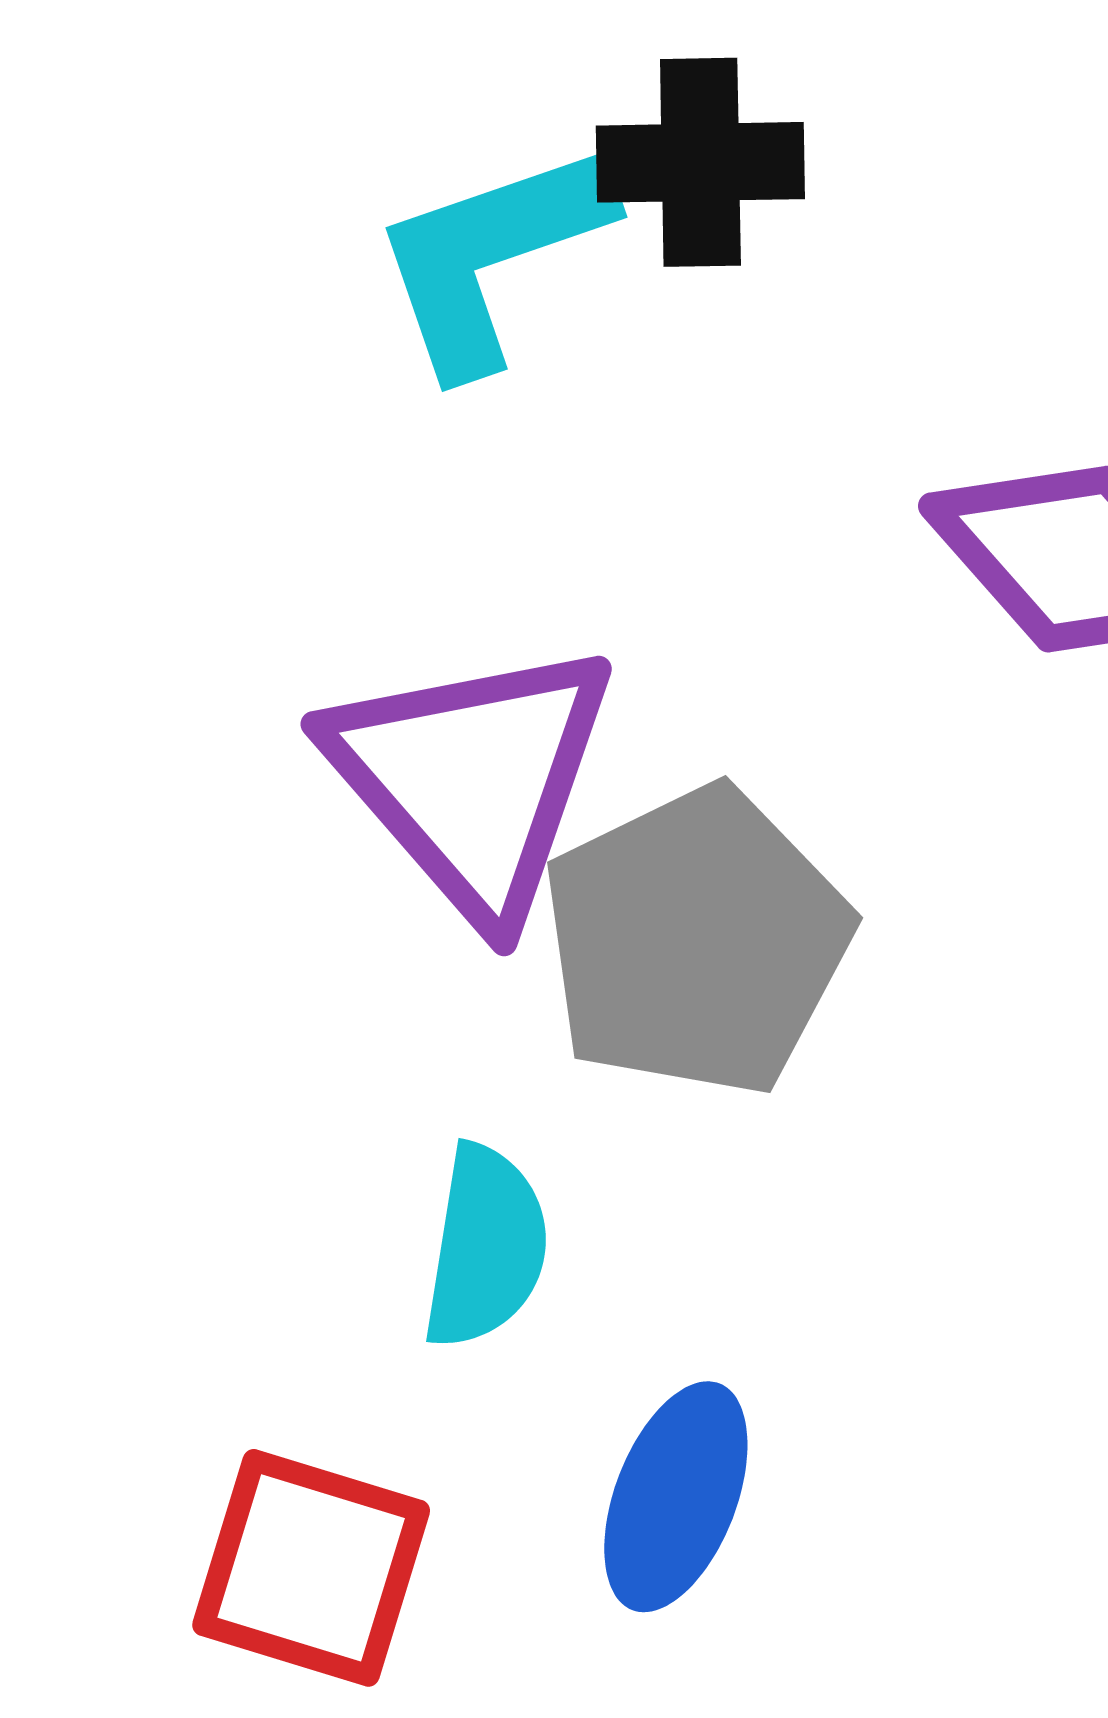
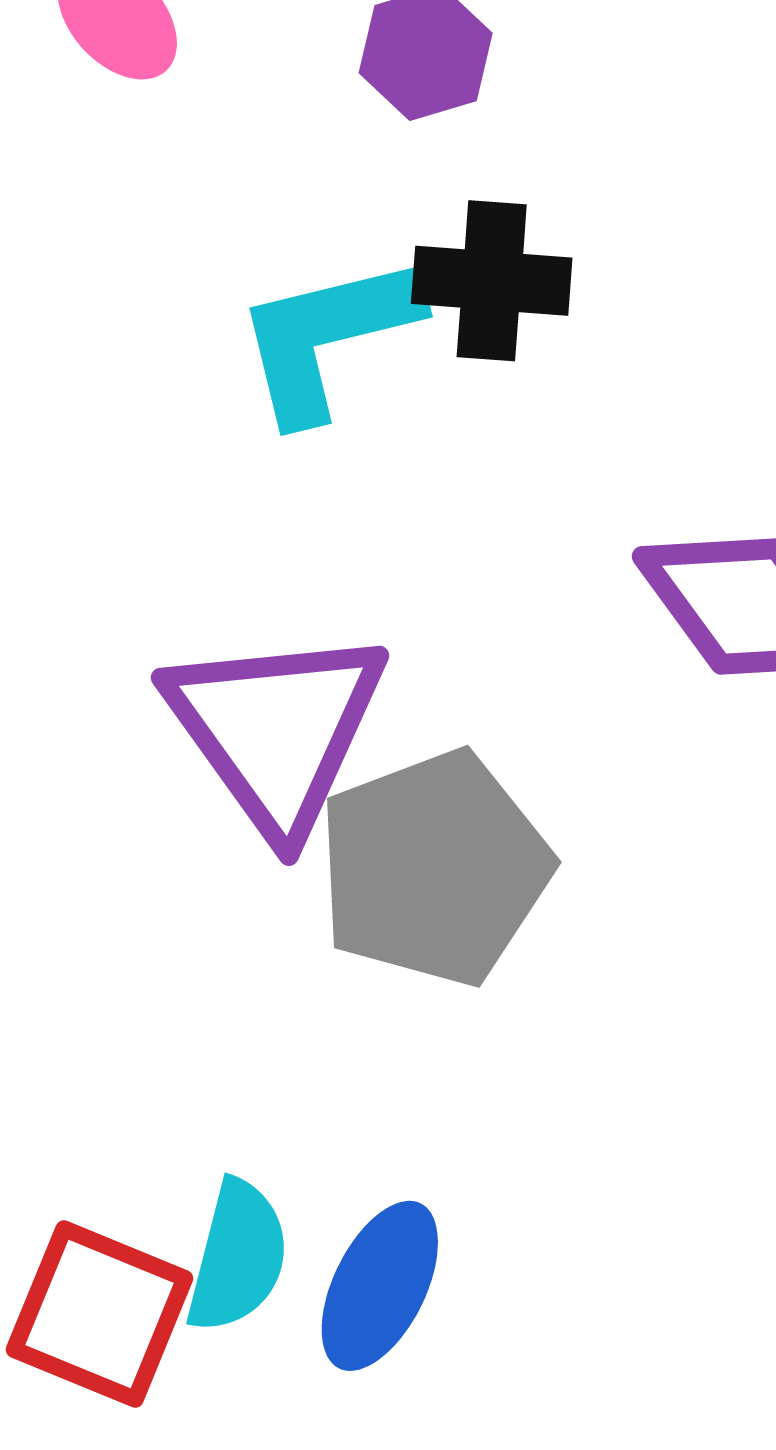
cyan semicircle: (486, 1247) -> (238, 1257), moved

